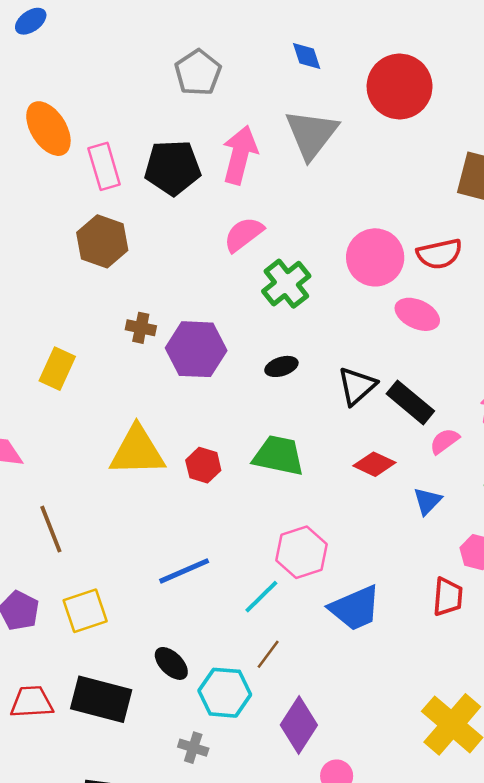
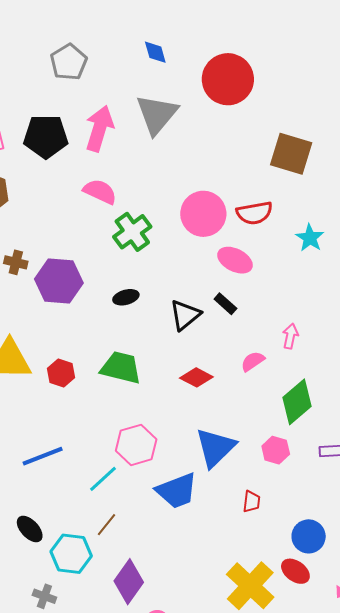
pink semicircle: (244, 234) -> (100, 192), turned 60
black rectangle: (410, 402) -> (225, 304), moved, size x0.6
blue triangle: (427, 501) -> (215, 447), moved, size x1.8
red trapezoid: (448, 597) -> (251, 502), moved, size x0.7

